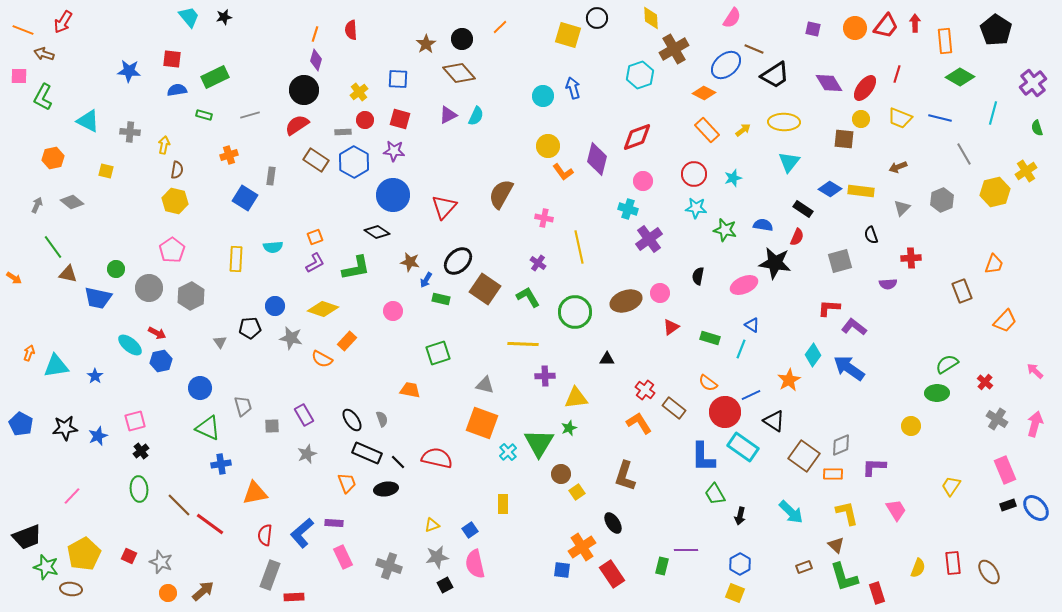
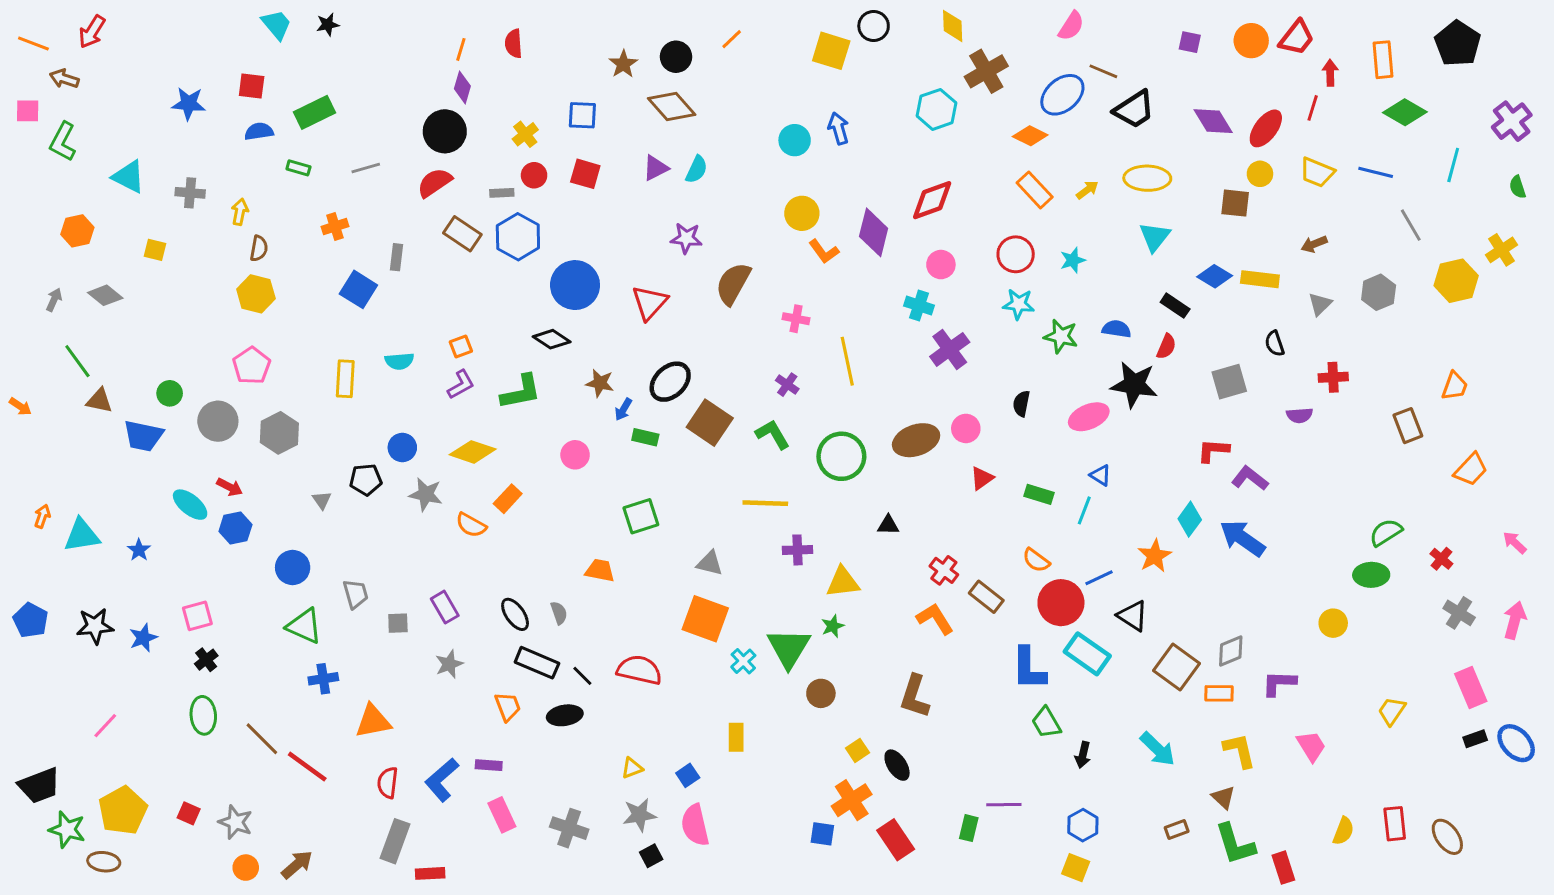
red arrow: (915, 23) -> (1330, 73), moved
purple star: (394, 151) -> (686, 238), moved
yellow square: (577, 492) -> (857, 750), moved

